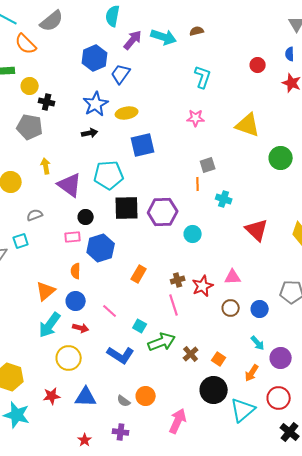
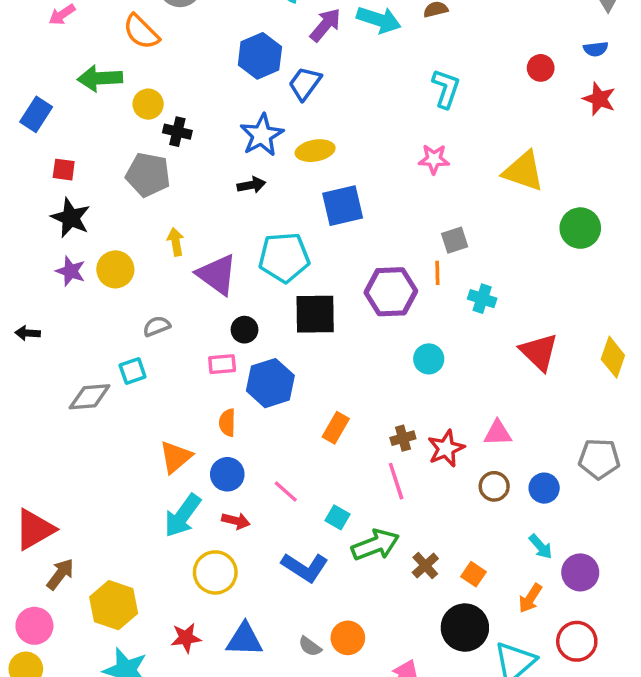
blue semicircle: (290, 54) -> (596, 49), turned -96
purple hexagon: (163, 212) -> (391, 292), moved

